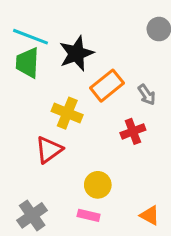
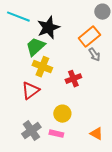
green trapezoid: (27, 63) -> (35, 47), moved, turned 45
orange rectangle: (107, 86) -> (89, 37), moved
red cross: (133, 131) -> (73, 79), moved
gray cross: (32, 215) -> (31, 131), moved

